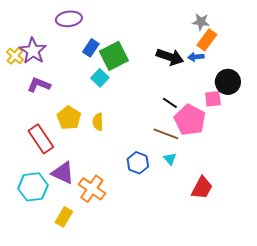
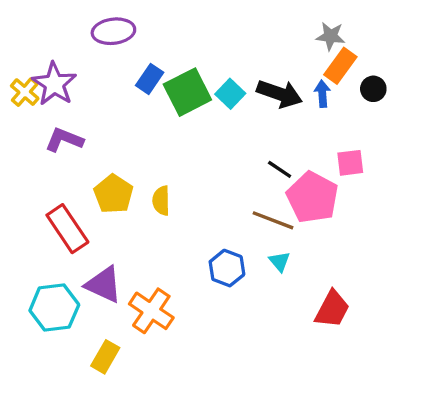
blue arrow: (196, 57) -> (322, 94), turned 91
cyan square: (100, 78) -> (230, 94), moved
black circle: (228, 82) -> (373, 89), moved, size x0.6

